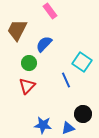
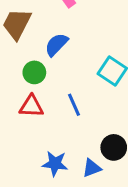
blue line: (66, 80) -> (74, 105), moved
red triangle: (27, 86) -> (31, 106), turned 48

